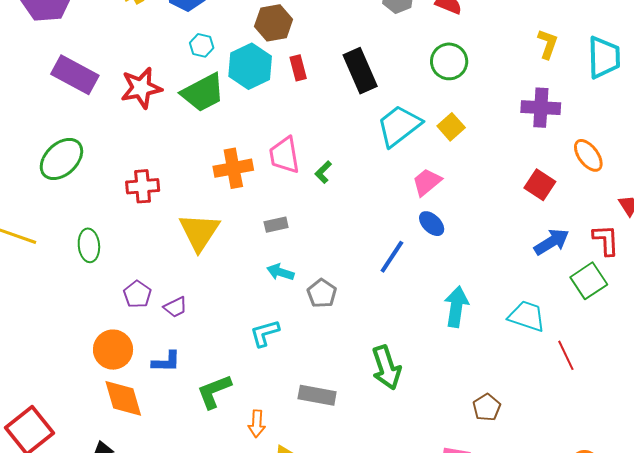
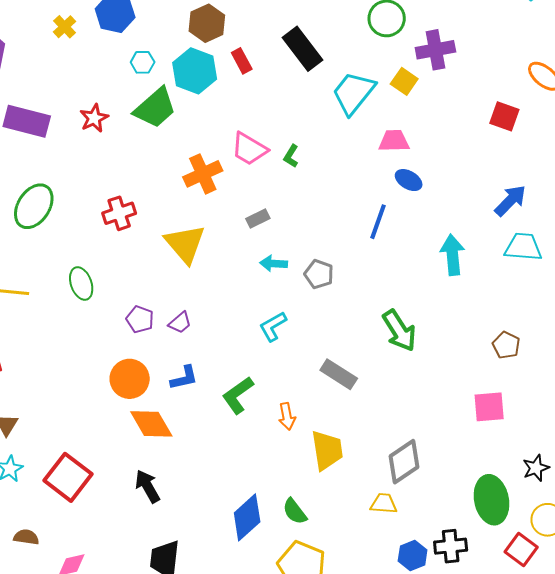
red star: (141, 88) -> (94, 118), size x0.7
purple cross: (541, 108) -> (435, 50), moved
pink trapezoid: (284, 155) -> (249, 149), turned -36
pink trapezoid: (427, 182) -> (394, 141), turned 52
blue arrow: (552, 242) -> (510, 201), moved
gray rectangle: (317, 395) -> (339, 374), turned 36

